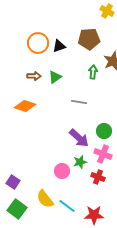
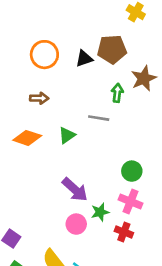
black triangle: (59, 46) -> (84, 59), moved
green triangle: (55, 77) -> (67, 135), moved
gray line: (79, 102) -> (99, 118), moved
purple arrow: (79, 138) -> (75, 190), moved

